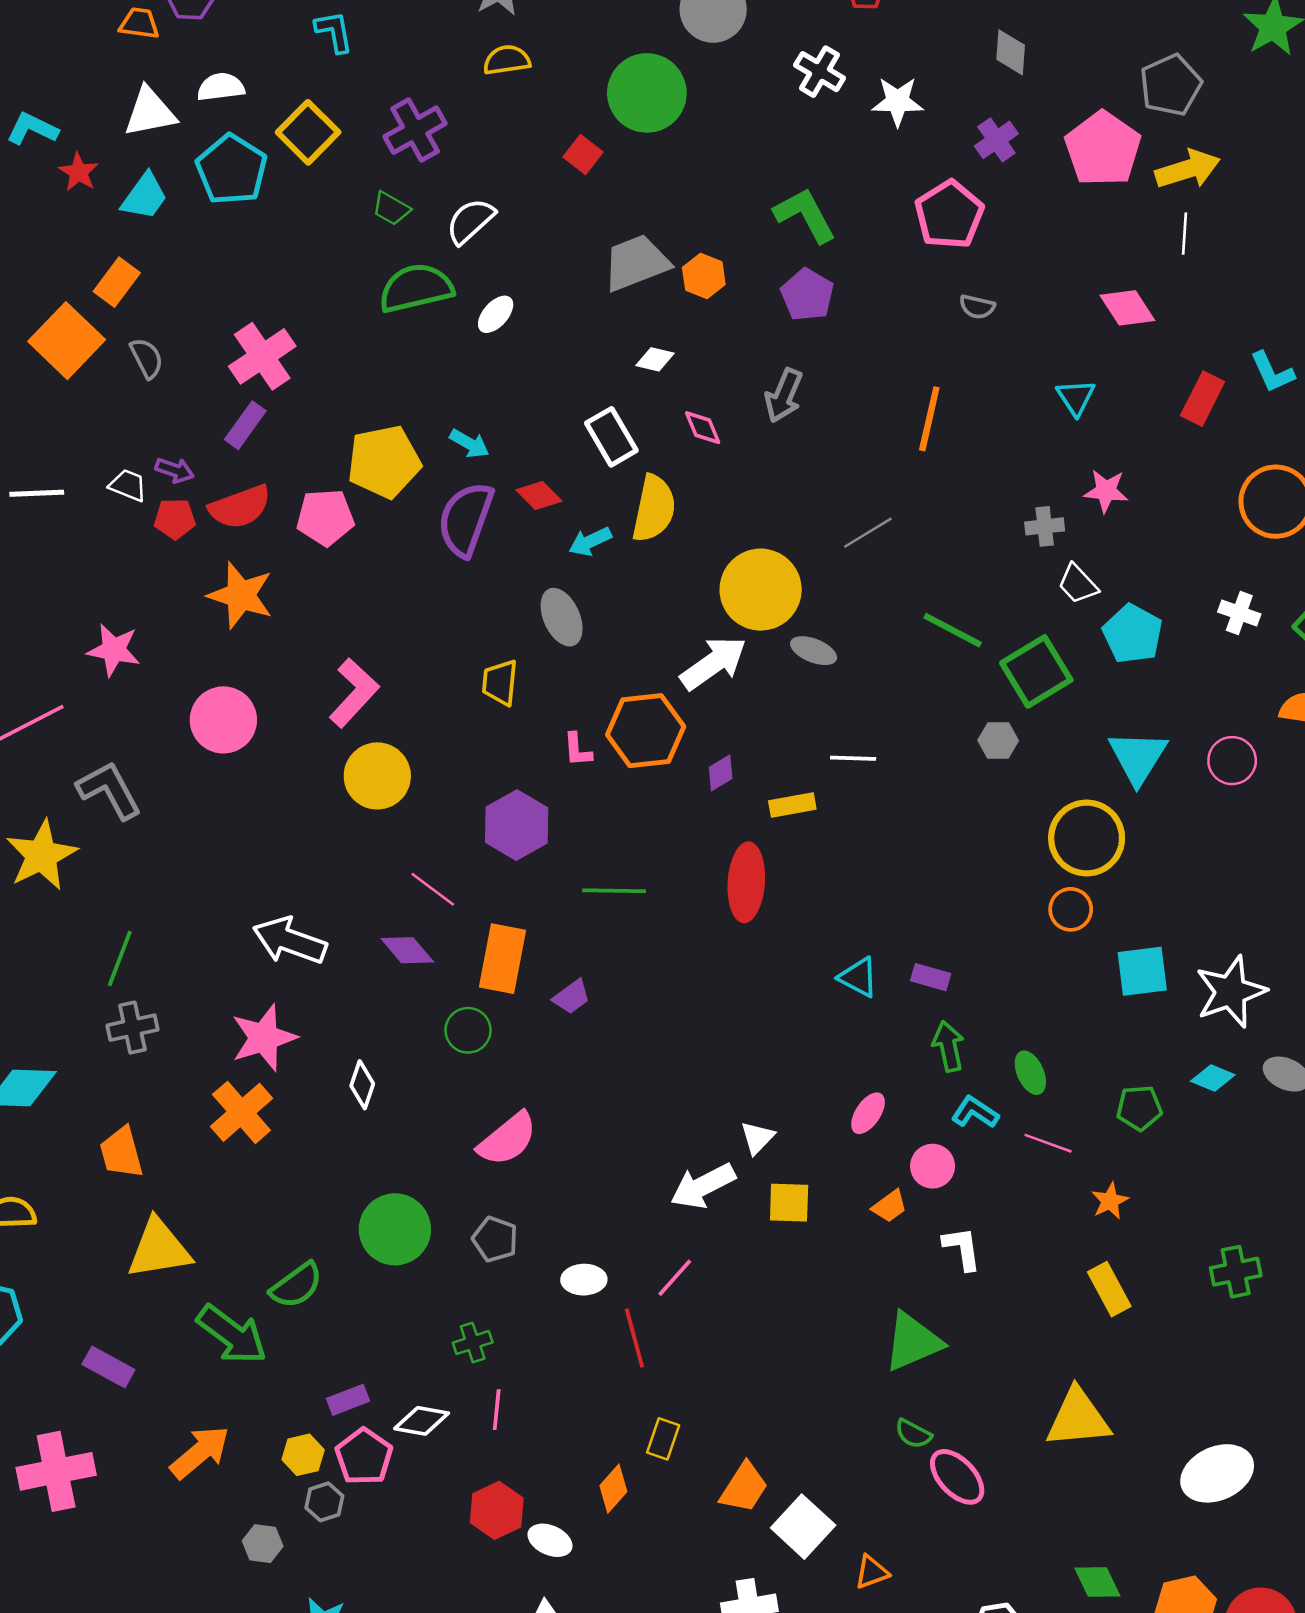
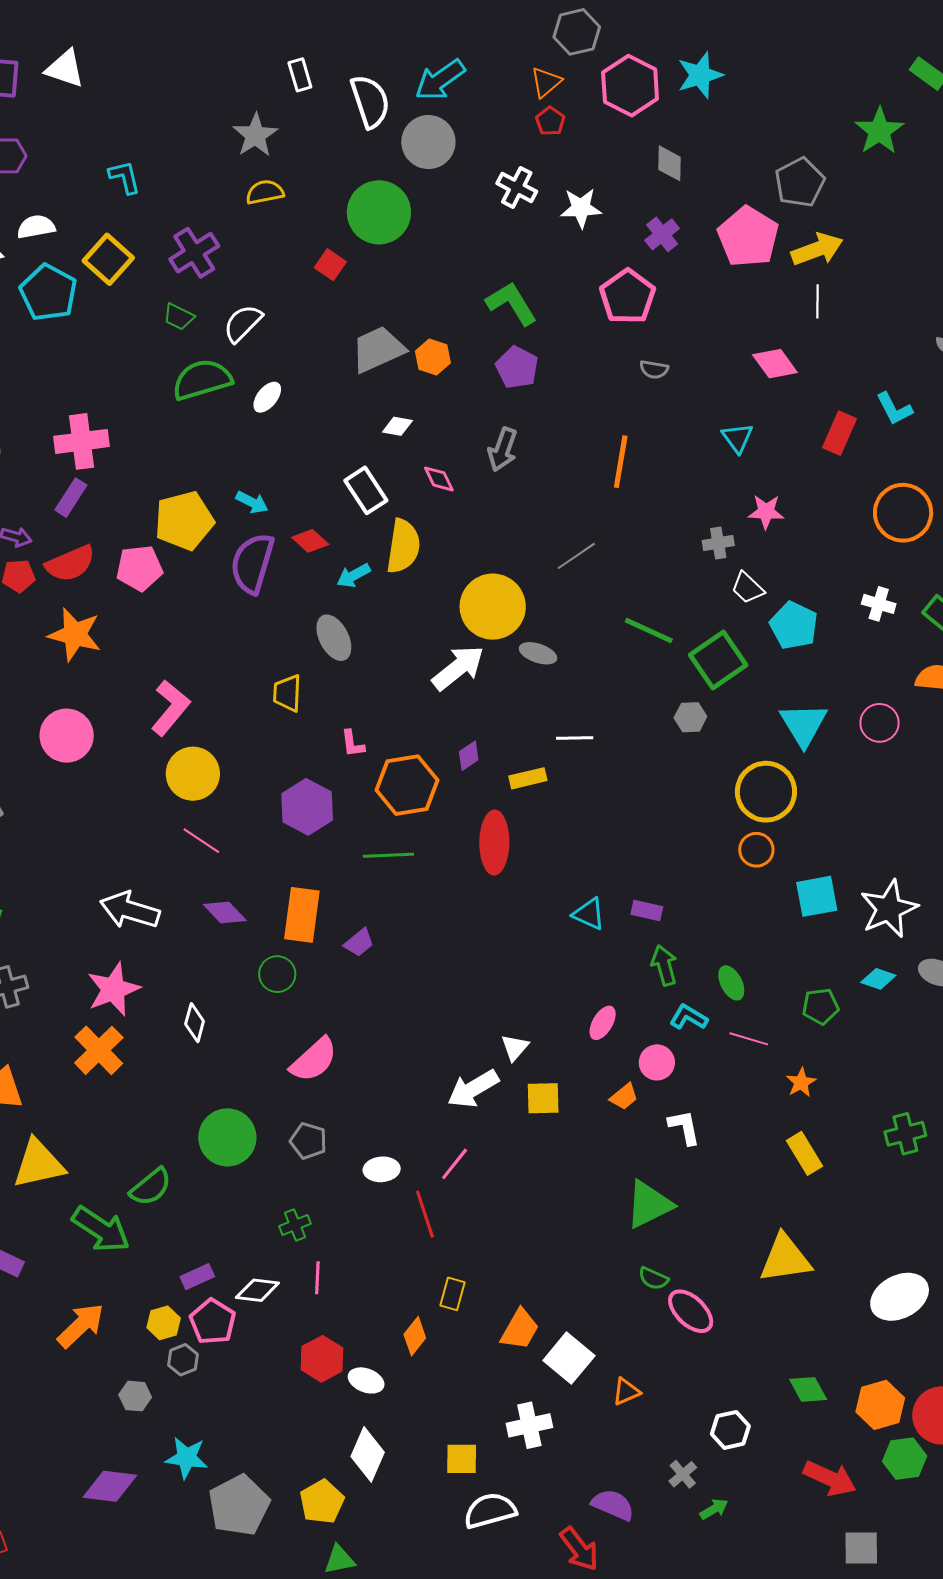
pink cross: (262, 356) -> (82, 441), turned 30
orange hexagon: (646, 731) -> (407, 785), moved
pink line: (433, 889) -> (201, 841), moved

